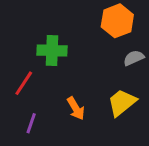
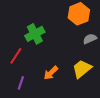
green cross: (52, 50) -> (35, 34), turned -30
orange arrow: (76, 108) -> (51, 73), turned 77

